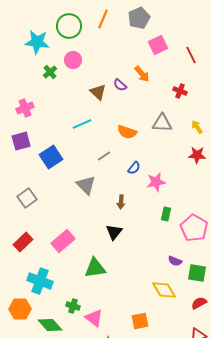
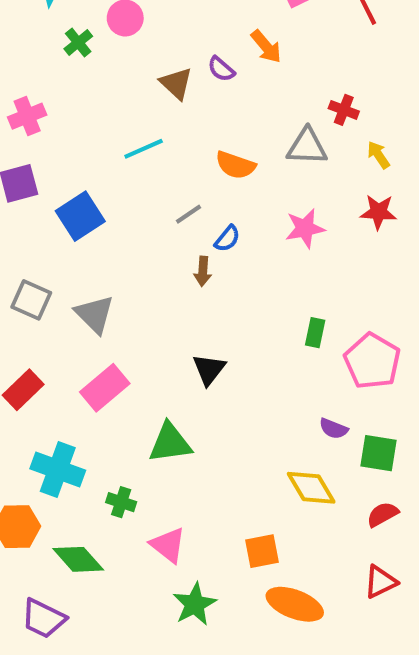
red cross: (180, 91) -> (344, 110), moved
blue semicircle: (134, 168) -> (227, 239), moved
pink star: (156, 182) -> (305, 228), moved
gray triangle: (86, 185) -> (95, 314), moved
gray square: (27, 198) -> (31, 300), turned -30
brown arrow: (121, 202) -> (203, 271), moved
green cross: (73, 306) -> (121, 502), moved

